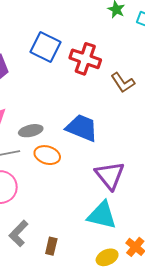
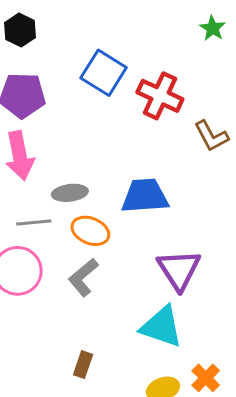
blue trapezoid: (82, 128) -> (145, 196), turned -32
gray L-shape: (19, 233) -> (83, 277), moved

